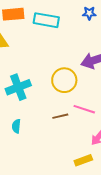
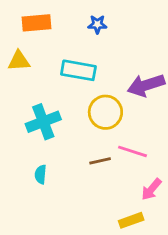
blue star: (89, 13) -> (97, 24), moved
cyan rectangle: (46, 20) -> (78, 70), moved

